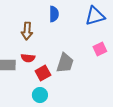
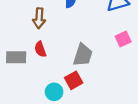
red semicircle: (28, 58) -> (40, 49), turned 64
red square: (43, 73) -> (74, 80), moved

